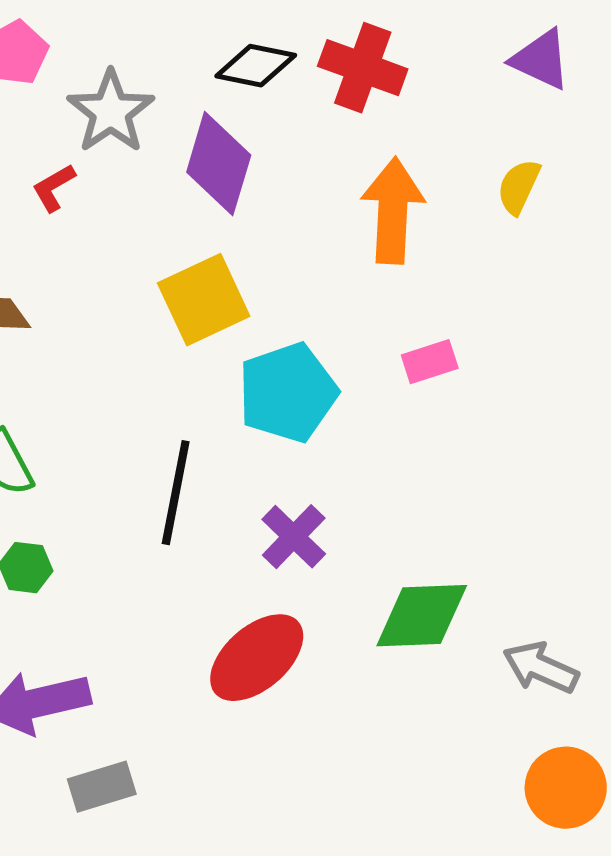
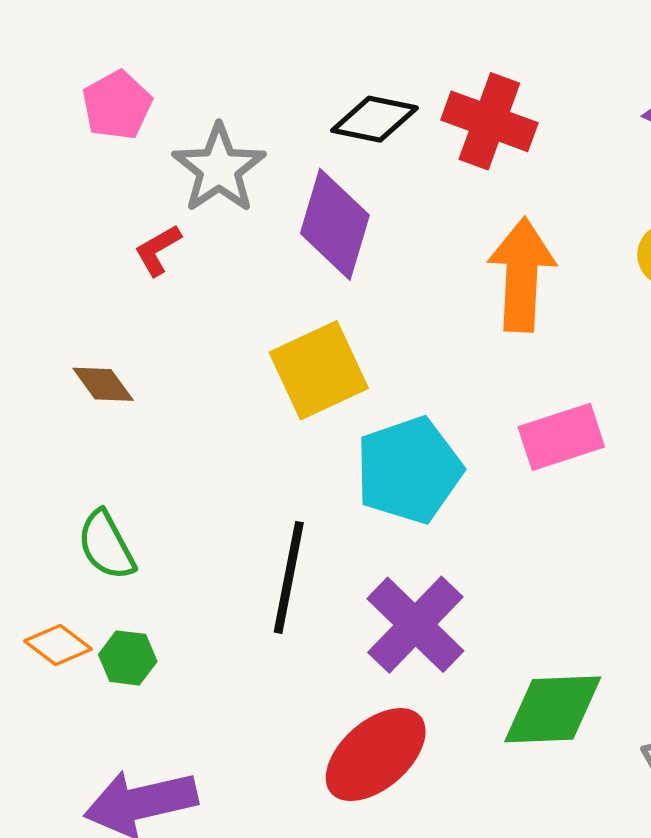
pink rectangle: (430, 362) -> (561, 437), size x1.4
purple cross: (294, 537) -> (415, 625), size x1.4

